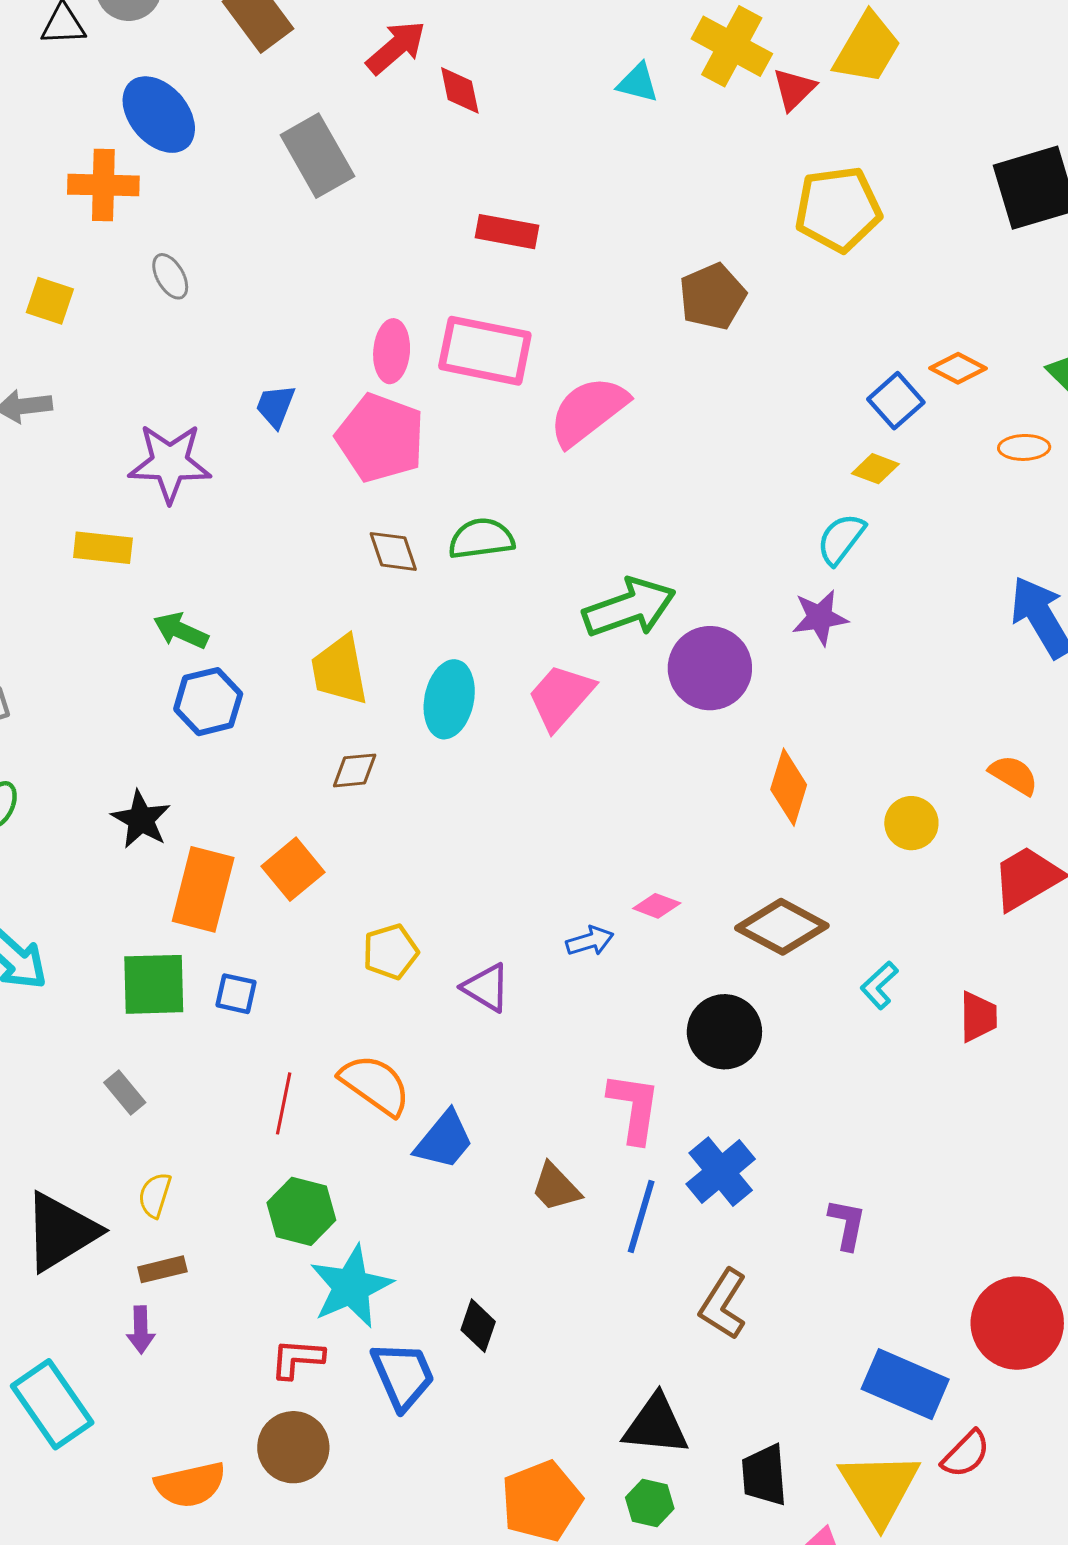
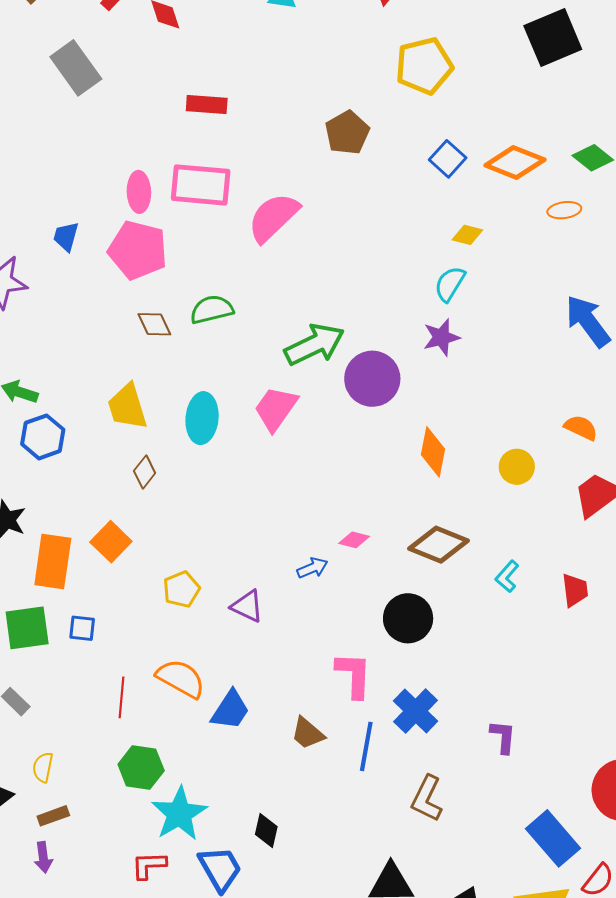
orange diamond: (958, 368) -> (515, 163), size x1.6
blue square: (896, 401) -> (448, 159), moved
brown diamond: (355, 770) -> (145, 472), turned -40
blue rectangle: (905, 1384) -> (553, 838), turned 32

